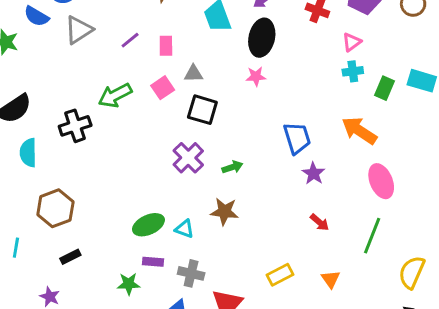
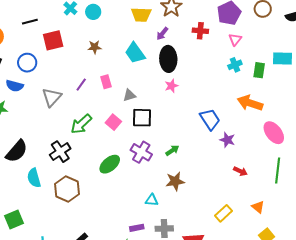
gray triangle: (79, 30) -> (52, 97), moved
pink triangle: (352, 42) -> (235, 39), moved
pink square: (163, 88) -> (113, 122), moved
brown hexagon: (55, 208) -> (67, 189), moved
green ellipse: (148, 225) -> (110, 164), moved

